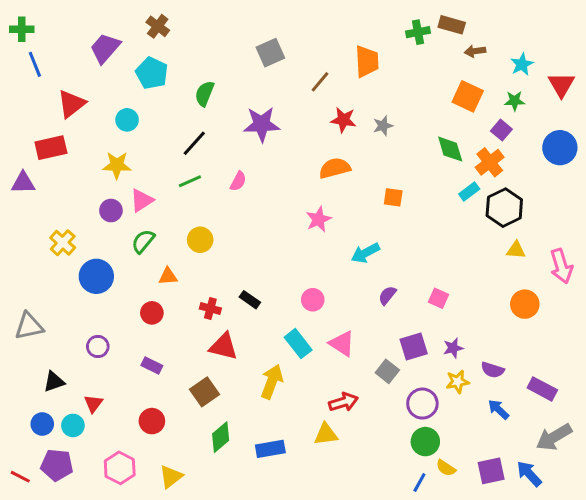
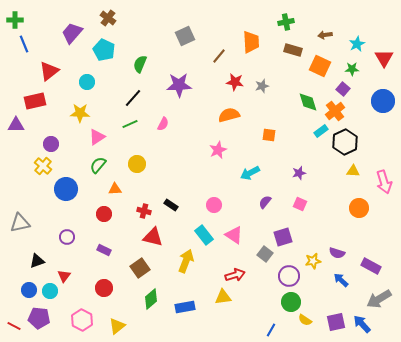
brown rectangle: (452, 25) -> (293, 50), moved
purple circle: (111, 211) -> (51, 144), moved
purple star: (453, 348) -> (299, 173), moved
blue line: (419, 483) -> (271, 330), moved

